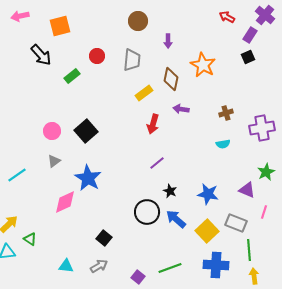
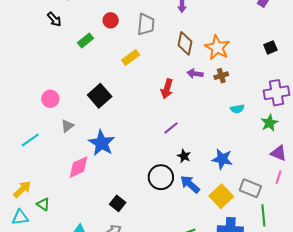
black arrow: (41, 55) -> (54, 19), size x0.7
black square: (248, 57) -> (270, 47), moved
orange star: (203, 65) -> (217, 47), moved
yellow rectangle: (144, 93) -> (131, 58), moved
brown cross: (226, 113) -> (221, 76), moved
pink circle: (52, 131) -> (50, 99), moved
green star: (266, 172) -> (269, 123), moved
purple triangle: (247, 190) -> (279, 153), moved

